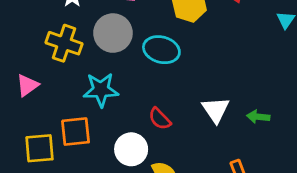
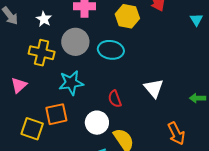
green arrow: (258, 117) -> (198, 98), moved
red semicircle: (160, 119) -> (115, 99), turned 30
yellow square: (40, 148) -> (32, 129), turned 30

